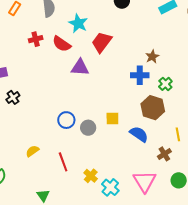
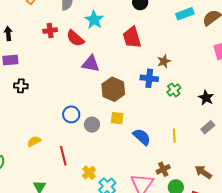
red trapezoid: (102, 42) -> (132, 37), moved, turned -60
black cross: (13, 97) -> (21, 86), turned 32
brown hexagon: (153, 108) -> (113, 89), moved
yellow line: (178, 134) -> (174, 136), moved
brown cross: (164, 154) -> (163, 169), moved

